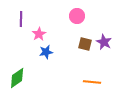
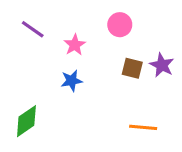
purple line: (21, 19) -> (33, 29), turned -56
pink star: (39, 34) -> (75, 45), moved

